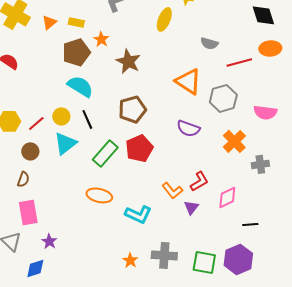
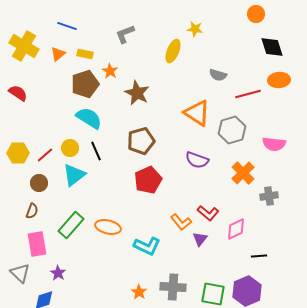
green rectangle: (105, 153) -> (71, 225), moved
red L-shape: (199, 181) -> (208, 213), turned 70

